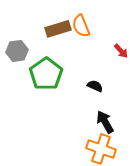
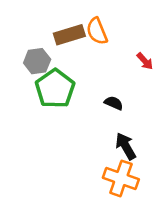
gray hexagon: (17, 51) -> (37, 61), moved

